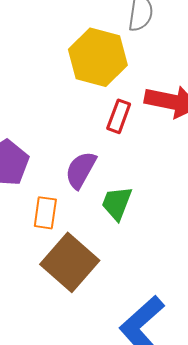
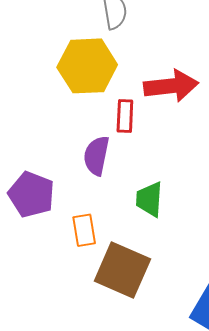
purple semicircle: (81, 170) -> (96, 156), moved

